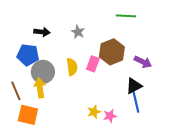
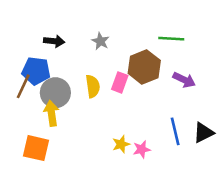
green line: (126, 16) -> (171, 39), moved
black triangle: (134, 86) -> (203, 133), moved
brown line: (16, 91) -> (23, 86), moved, turned 48

